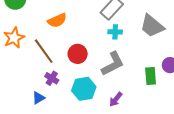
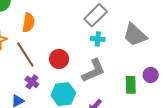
orange semicircle: (57, 20) -> (28, 23), moved, turned -60

